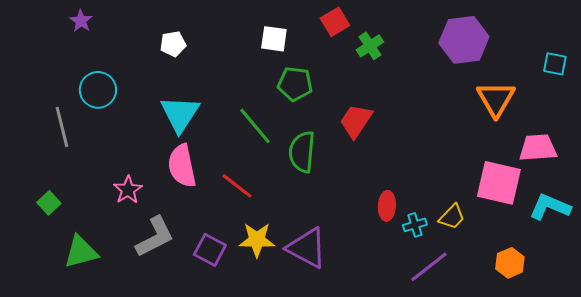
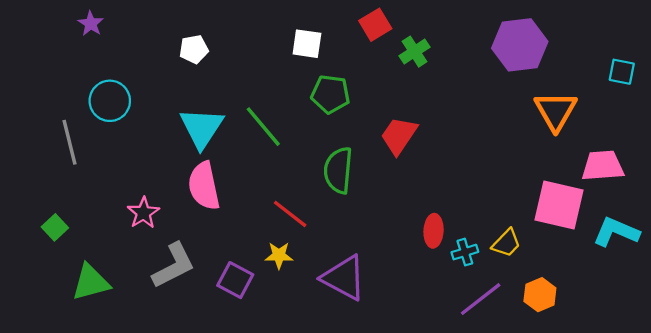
green line: (255, 126) -> (263, 127), moved
red line: (237, 186) -> (290, 214), moved
yellow star: (257, 240) -> (279, 255), moved, size x0.7
orange hexagon: (510, 263) -> (540, 295), moved

